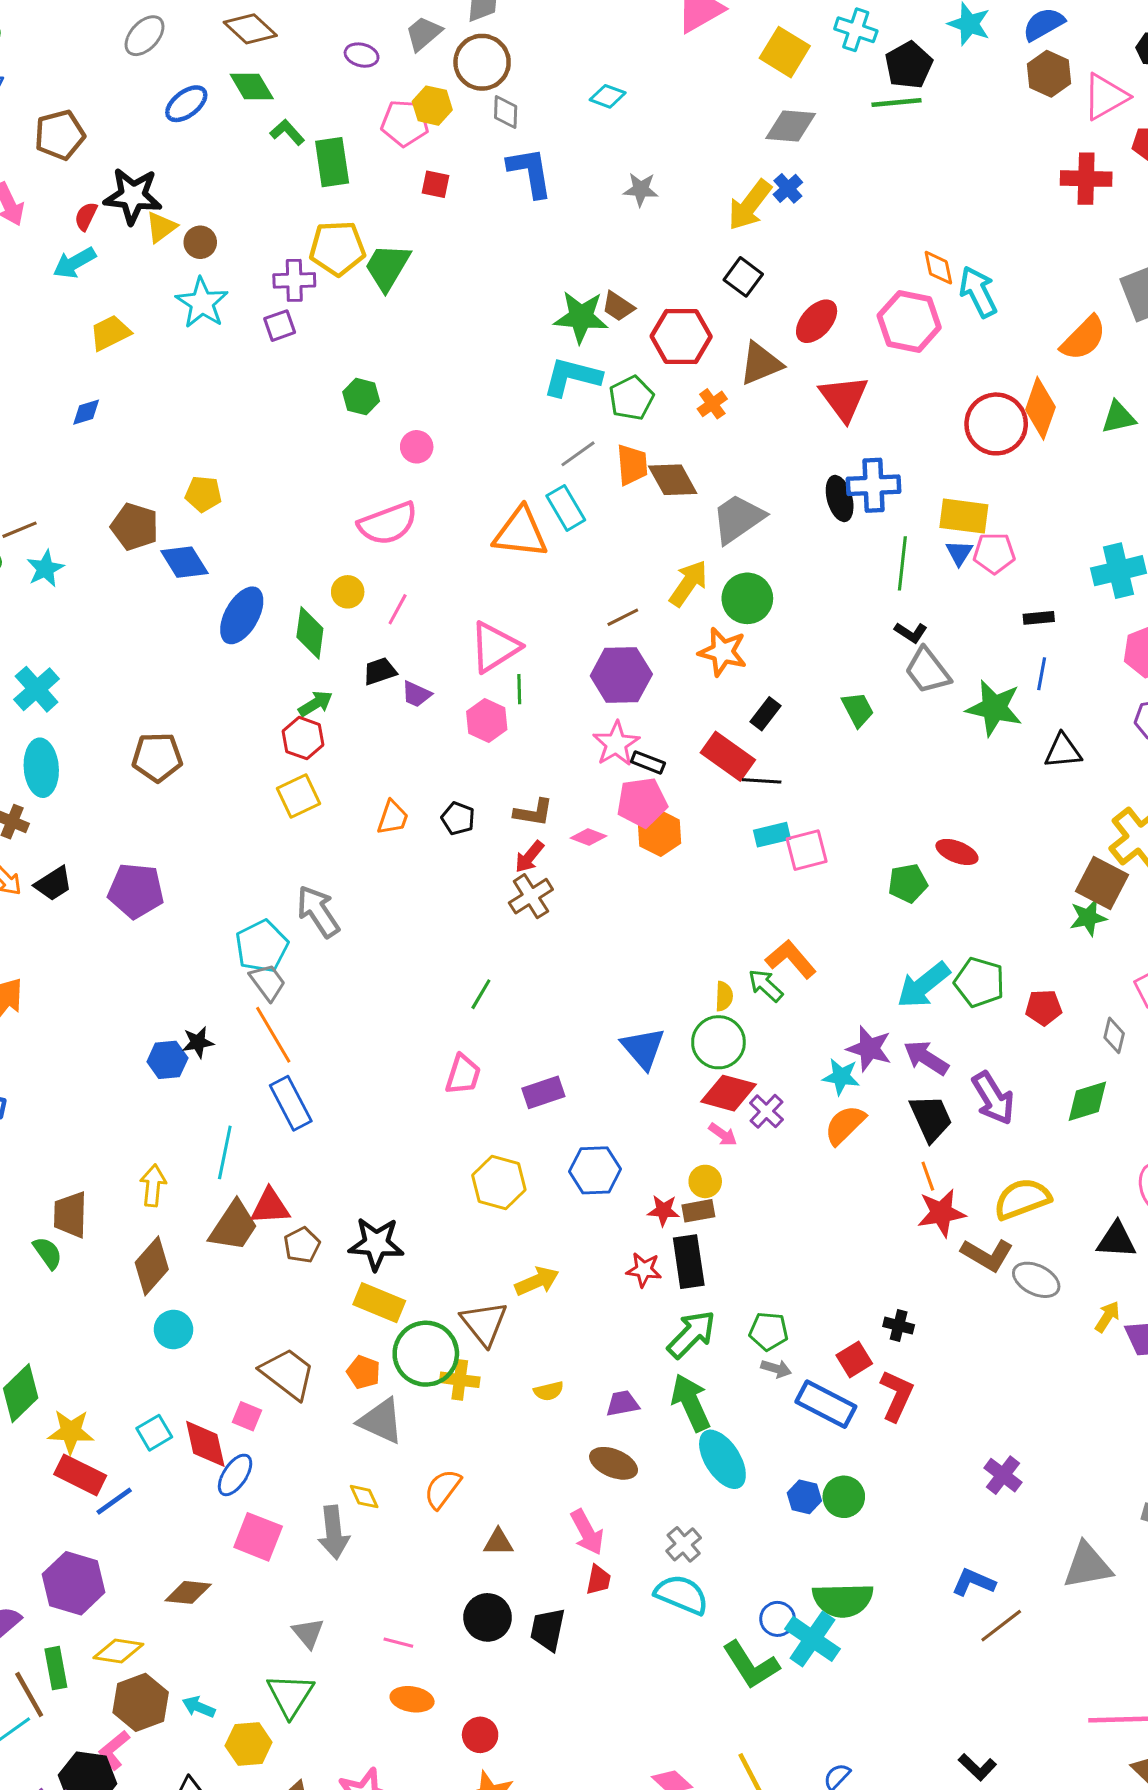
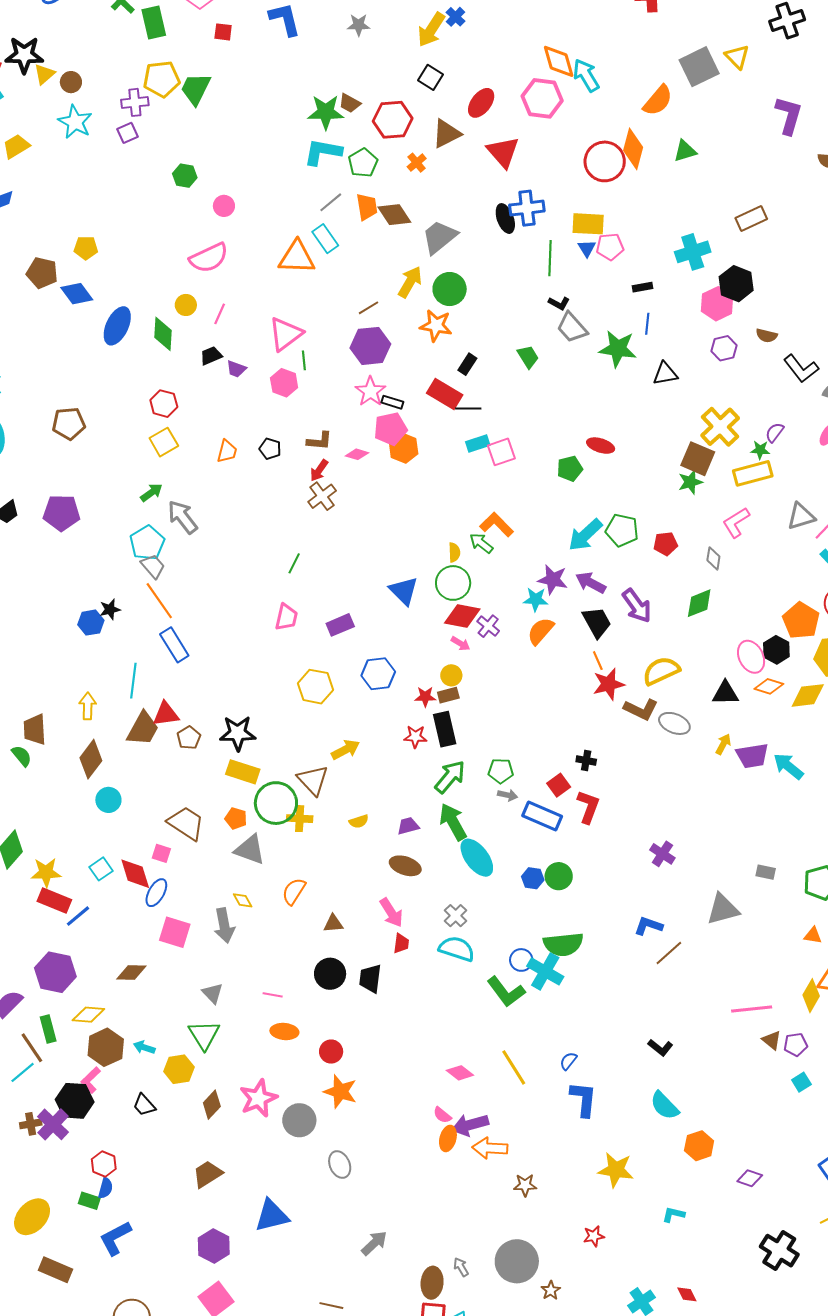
orange diamond: (938, 268) -> (559, 61), size x1.5
green arrow: (315, 704) -> (151, 493), moved

